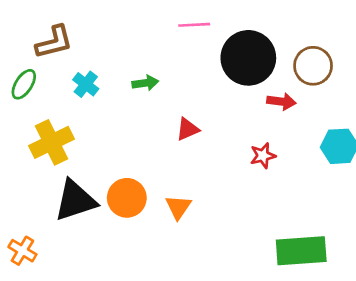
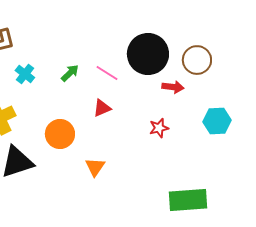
pink line: (194, 25) -> (107, 73), moved, turned 35
green arrow: (145, 83) -> (70, 73), turned -36
orange circle: (127, 198) -> (60, 134), moved

